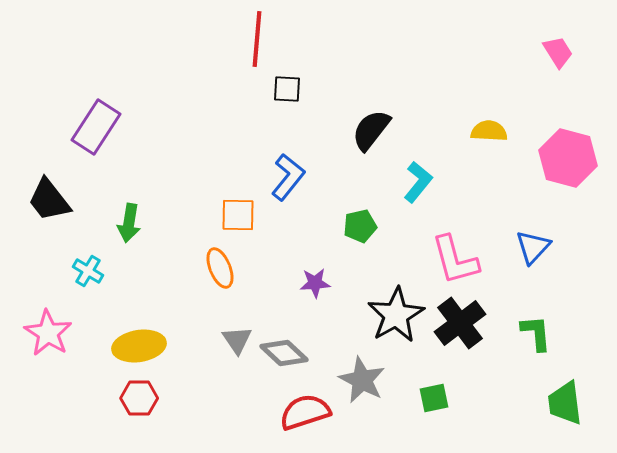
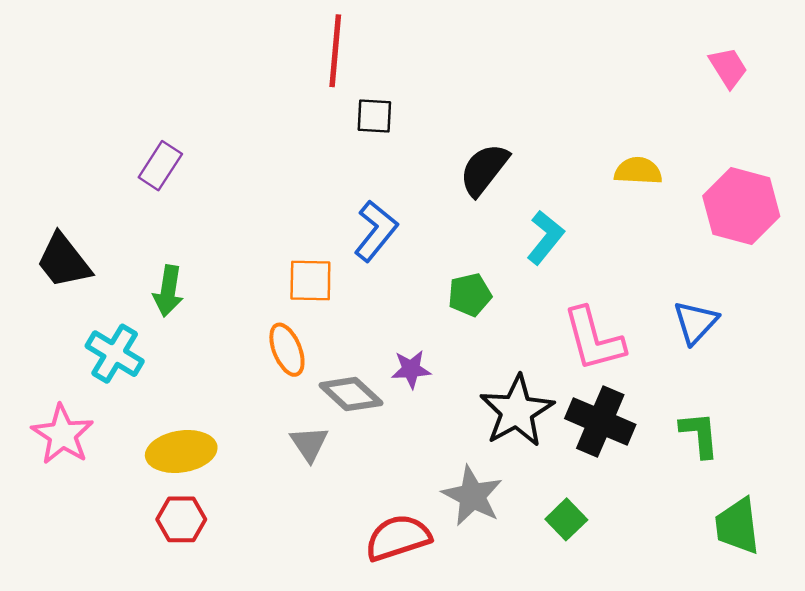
purple rectangle: (96, 127) -> (160, 166), moved, size x0.7
cyan cross: (88, 271) -> (115, 354), size x1.4
black cross: (460, 323) -> (600, 421), turned -30
gray diamond: (284, 353) -> (351, 394), moved
green square: (434, 398) -> (566, 519), turned -32

